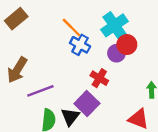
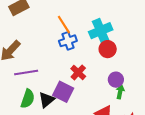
blue cross: (80, 45) -> (68, 41), turned 30
purple circle: (116, 53) -> (116, 80), moved
purple square: (87, 104) -> (63, 92), turned -30

